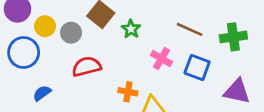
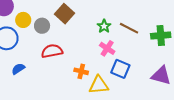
green star: (131, 29) -> (104, 26), moved
blue square: (197, 67) -> (120, 69), moved

